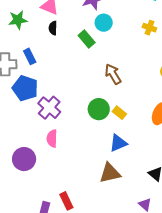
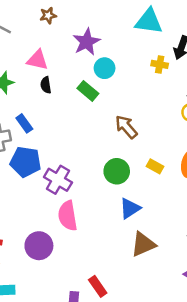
yellow rectangle: (119, 113) -> (155, 166), moved
pink semicircle: (52, 139) -> (68, 216), size x1.4
blue triangle: (118, 143) -> (130, 208), moved

